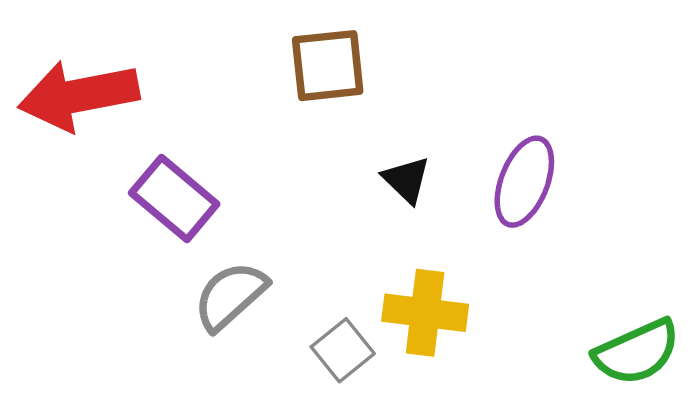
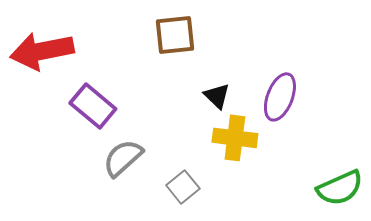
yellow cross: (425, 313) -> (235, 138), moved

